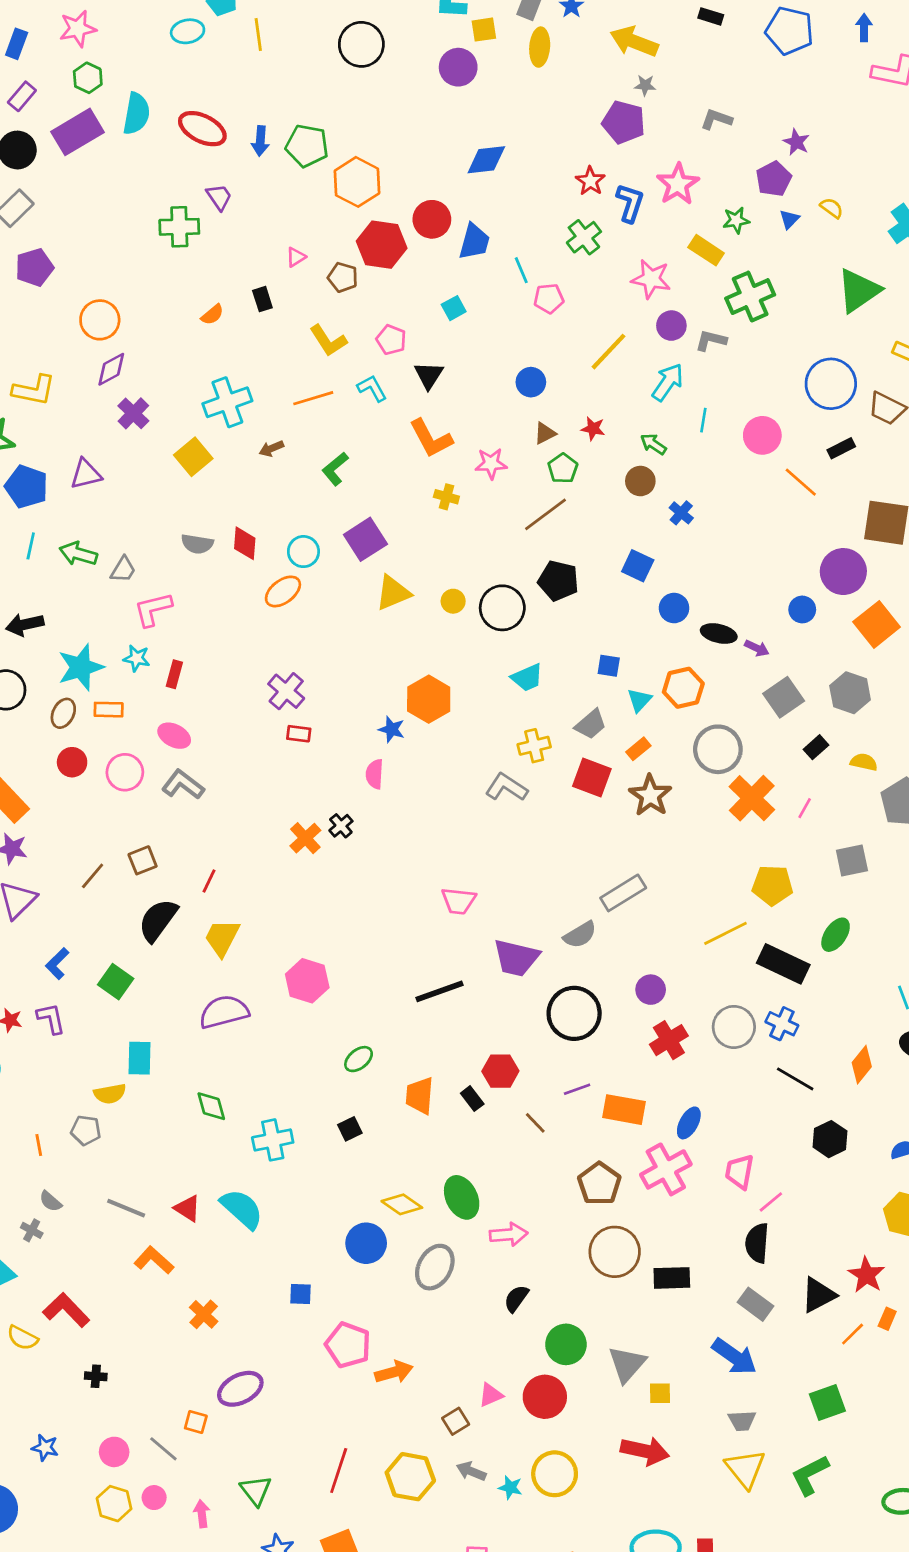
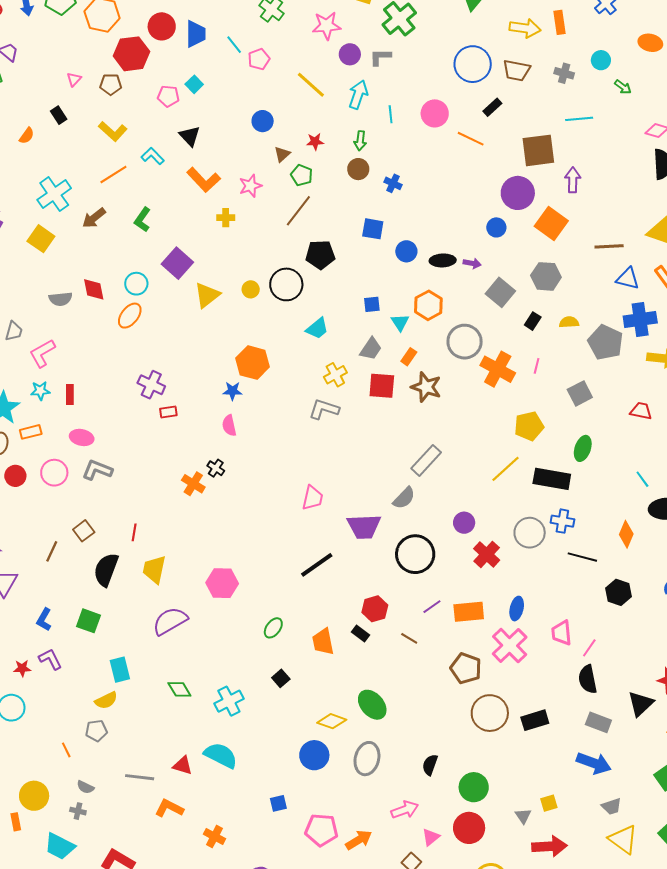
pink pentagon: (391, 340) -> (168, 96), moved
yellow line: (608, 352) -> (311, 85), turned -76
green arrow: (653, 444) -> (360, 141), turned -102
brown arrow: (271, 449) -> (94, 218), size x1.4
pink trapezoid: (458, 901) -> (313, 498), turned -68
pink arrow: (509, 1234) -> (405, 810), moved
gray triangle: (627, 1364) -> (523, 816), moved, size x0.6

